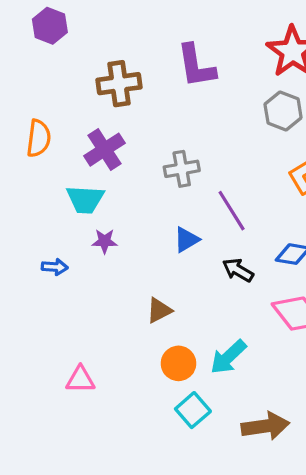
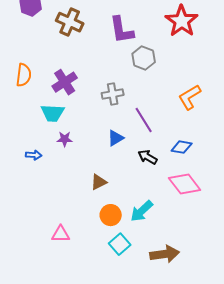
brown cross: (119, 84) -> (70, 22), moved, turned 32
gray hexagon: (283, 111) -> (144, 58), moved
pink triangle: (80, 379) -> (61, 234), moved

